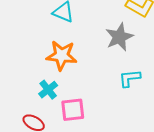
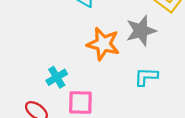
orange star: (62, 55) -> (103, 44), moved

